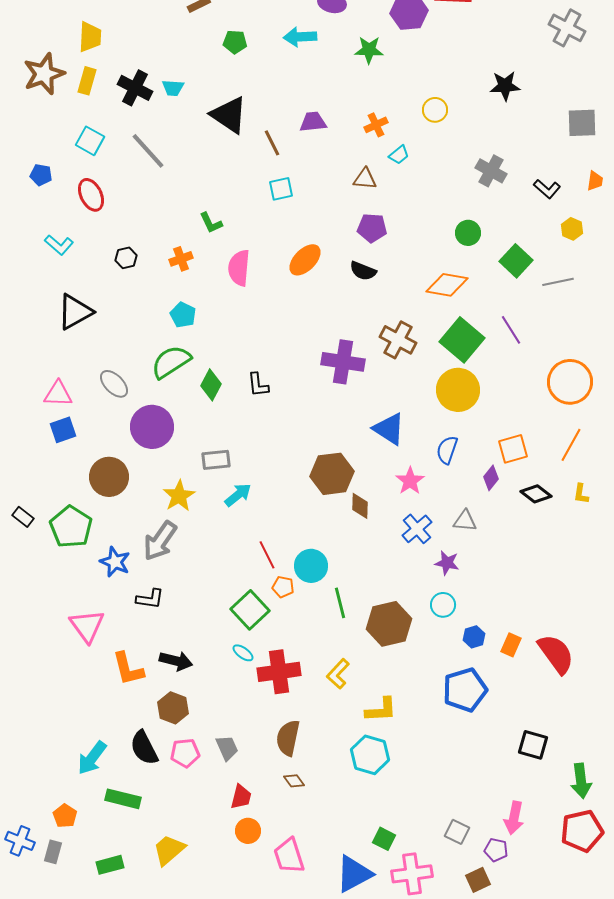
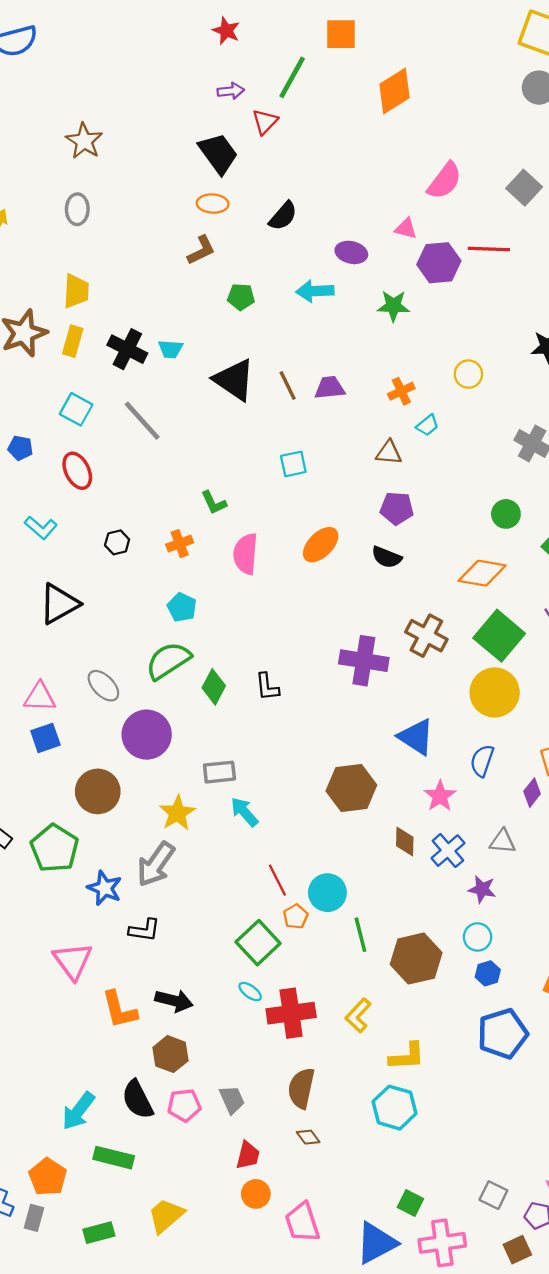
brown line: (272, 143) -> (288, 385), moved
cyan arrow: (238, 495) -> (244, 812), turned -92
brown diamond: (360, 506) -> (405, 841), moved
orange pentagon: (283, 587) -> (296, 916), turned 30
blue hexagon: (474, 637) -> (488, 973), moved
orange pentagon: (65, 816) -> (48, 1177), size x1.4

